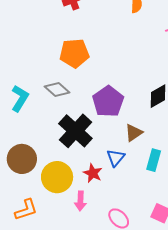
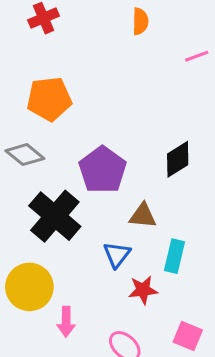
brown triangle: (134, 133) -> (143, 216), turned 42
red star: (93, 173) -> (143, 290), moved, turned -30

